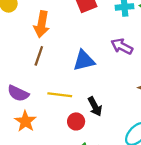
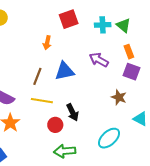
orange arrow: (42, 24) -> (47, 43), moved, size x0.6
brown line: (39, 56) -> (37, 76), moved

